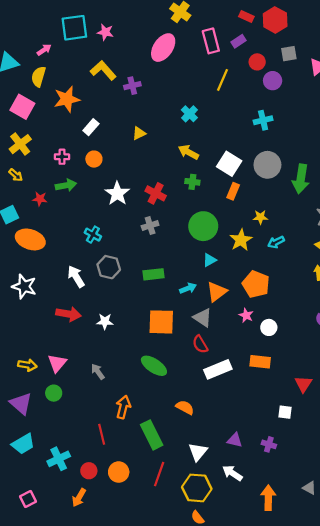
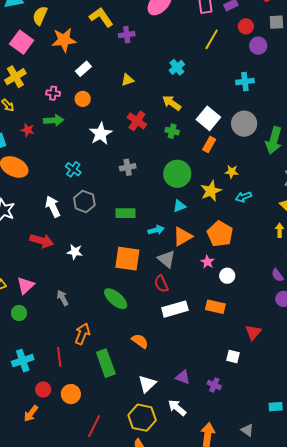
red cross: (156, 193) -> (137, 121), moved
cyan cross: (59, 459) -> (23, 361), moved
red line: (159, 474) -> (94, 426), moved

